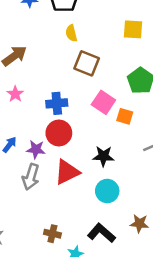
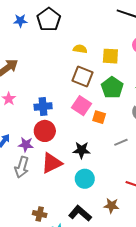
yellow square: (133, 29) -> (110, 56), moved
yellow semicircle: (71, 33) -> (80, 49), moved, turned 112
brown square: (87, 63) -> (82, 77), moved

